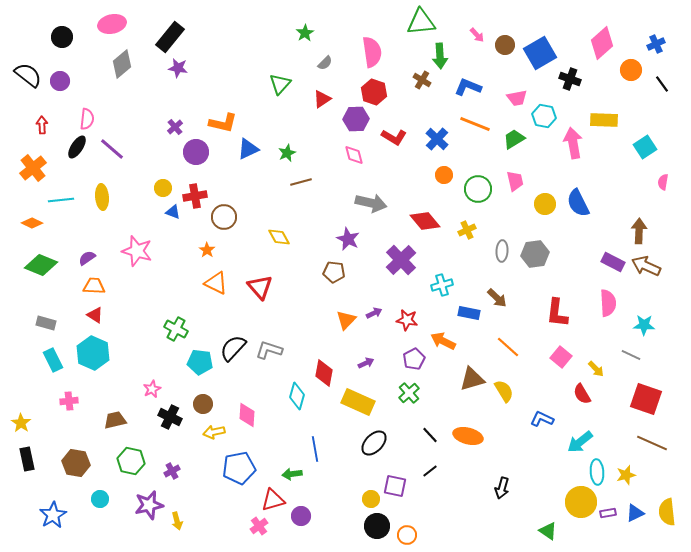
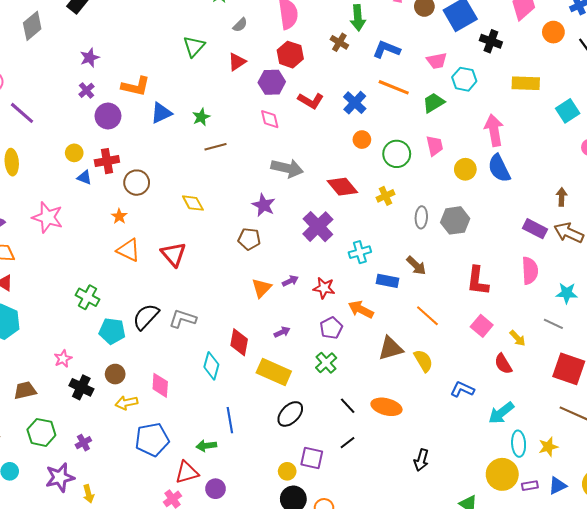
purple star: (178, 68) -> (90, 58), moved, turned -30
pink arrow: (573, 143) -> (494, 130), moved
brown arrow: (639, 231) -> (562, 197), size x0.7

